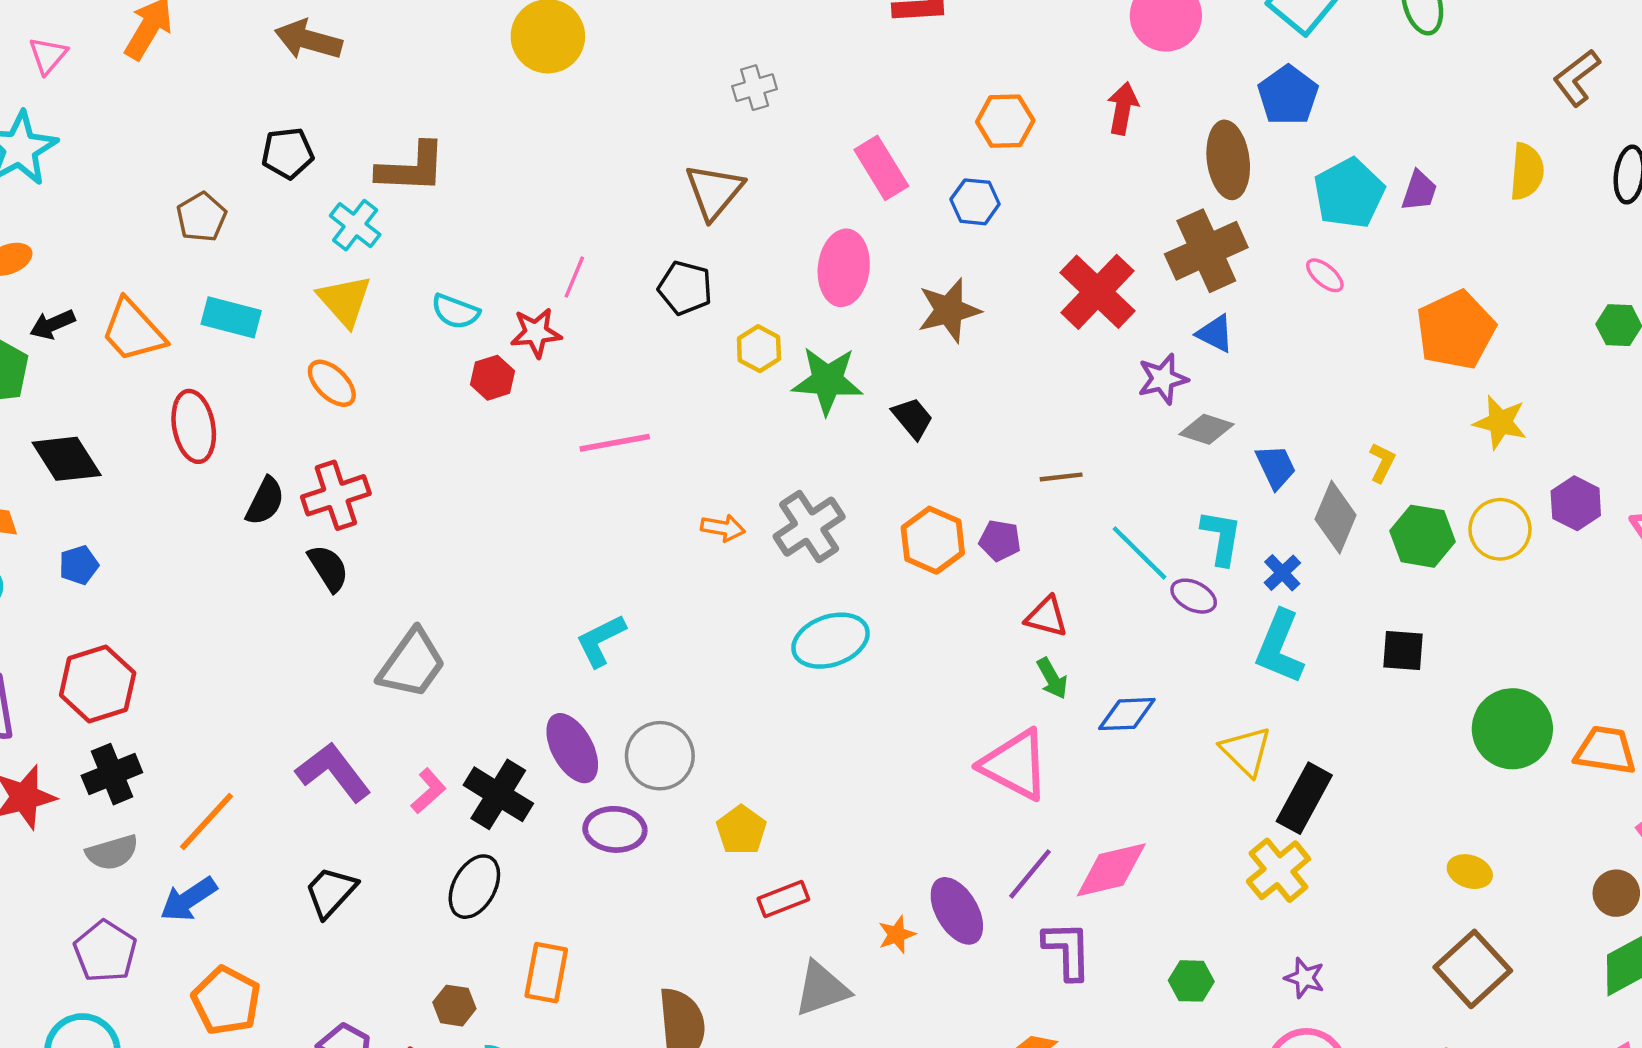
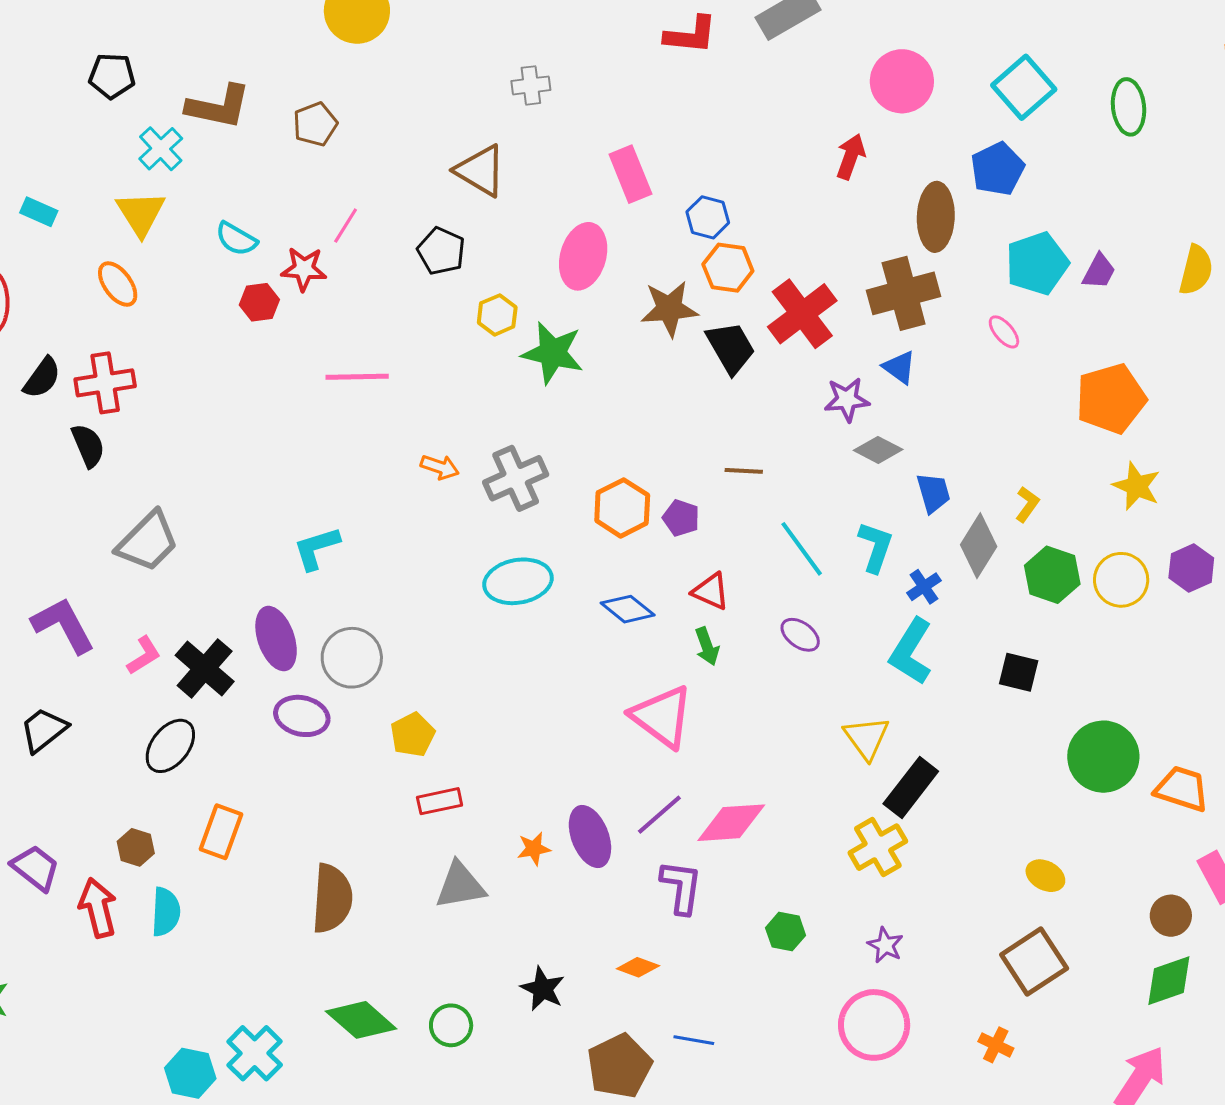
orange hexagon: (1005, 121) -> (728, 268), moved
brown triangle: (714, 191) -> (480, 171), turned -48
brown pentagon: (201, 217) -> (315, 124), moved
cyan rectangle: (231, 317) -> (39, 212), size x0.7
black trapezoid: (913, 418) -> (731, 348), moved, size x1.4
purple ellipse: (1194, 596) -> (800, 635), moved
blue diamond: (1127, 714) -> (628, 609), moved, turned 32

